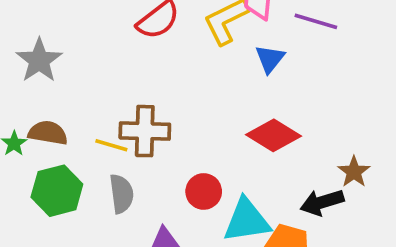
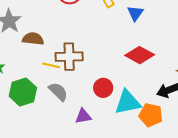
brown semicircle: (48, 133) -> (33, 39), moved
gray semicircle: (121, 194) -> (58, 92), turned -35

